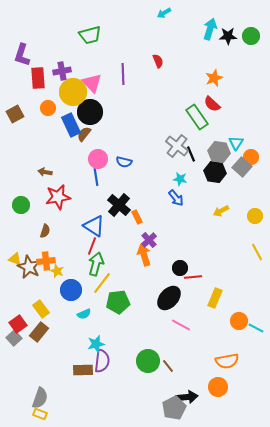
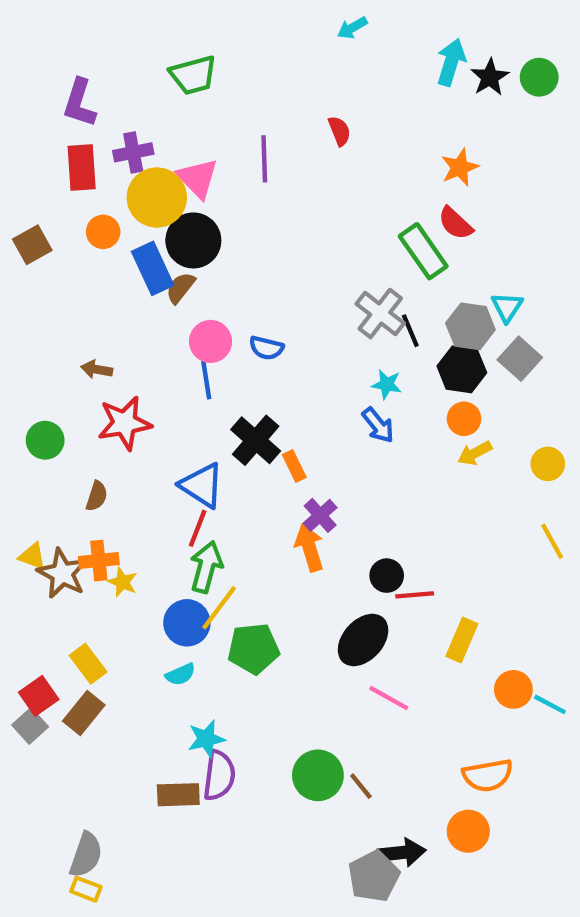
black star: (228, 36) -> (490, 77), turned -30
purple L-shape: (22, 55) -> (79, 103), moved
orange circle: (251, 157) -> (464, 419), moved
blue circle: (71, 290) -> (187, 623), moved

